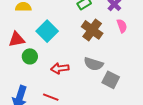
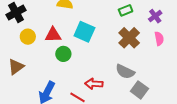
cyan square: (47, 31) -> (84, 32), turned -30
red arrow: (60, 68) -> (94, 84), moved

